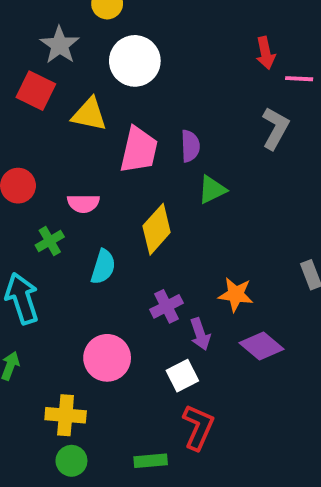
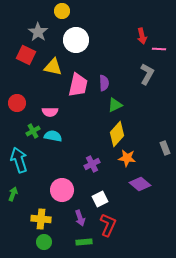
yellow diamond: (157, 229) -> (117, 134), moved
cyan semicircle: (103, 267) -> (53, 136), moved, turned -96
purple arrow: (200, 334) -> (80, 218), moved

